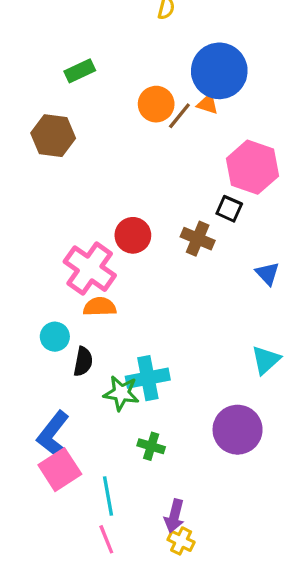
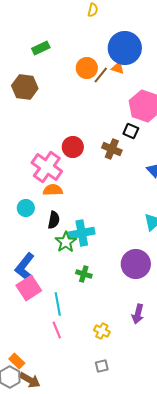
black semicircle: (83, 362) -> (54, 220), moved
green star: (121, 393) -> (66, 242), turned 30
purple arrow: (174, 516) -> (138, 314), moved

